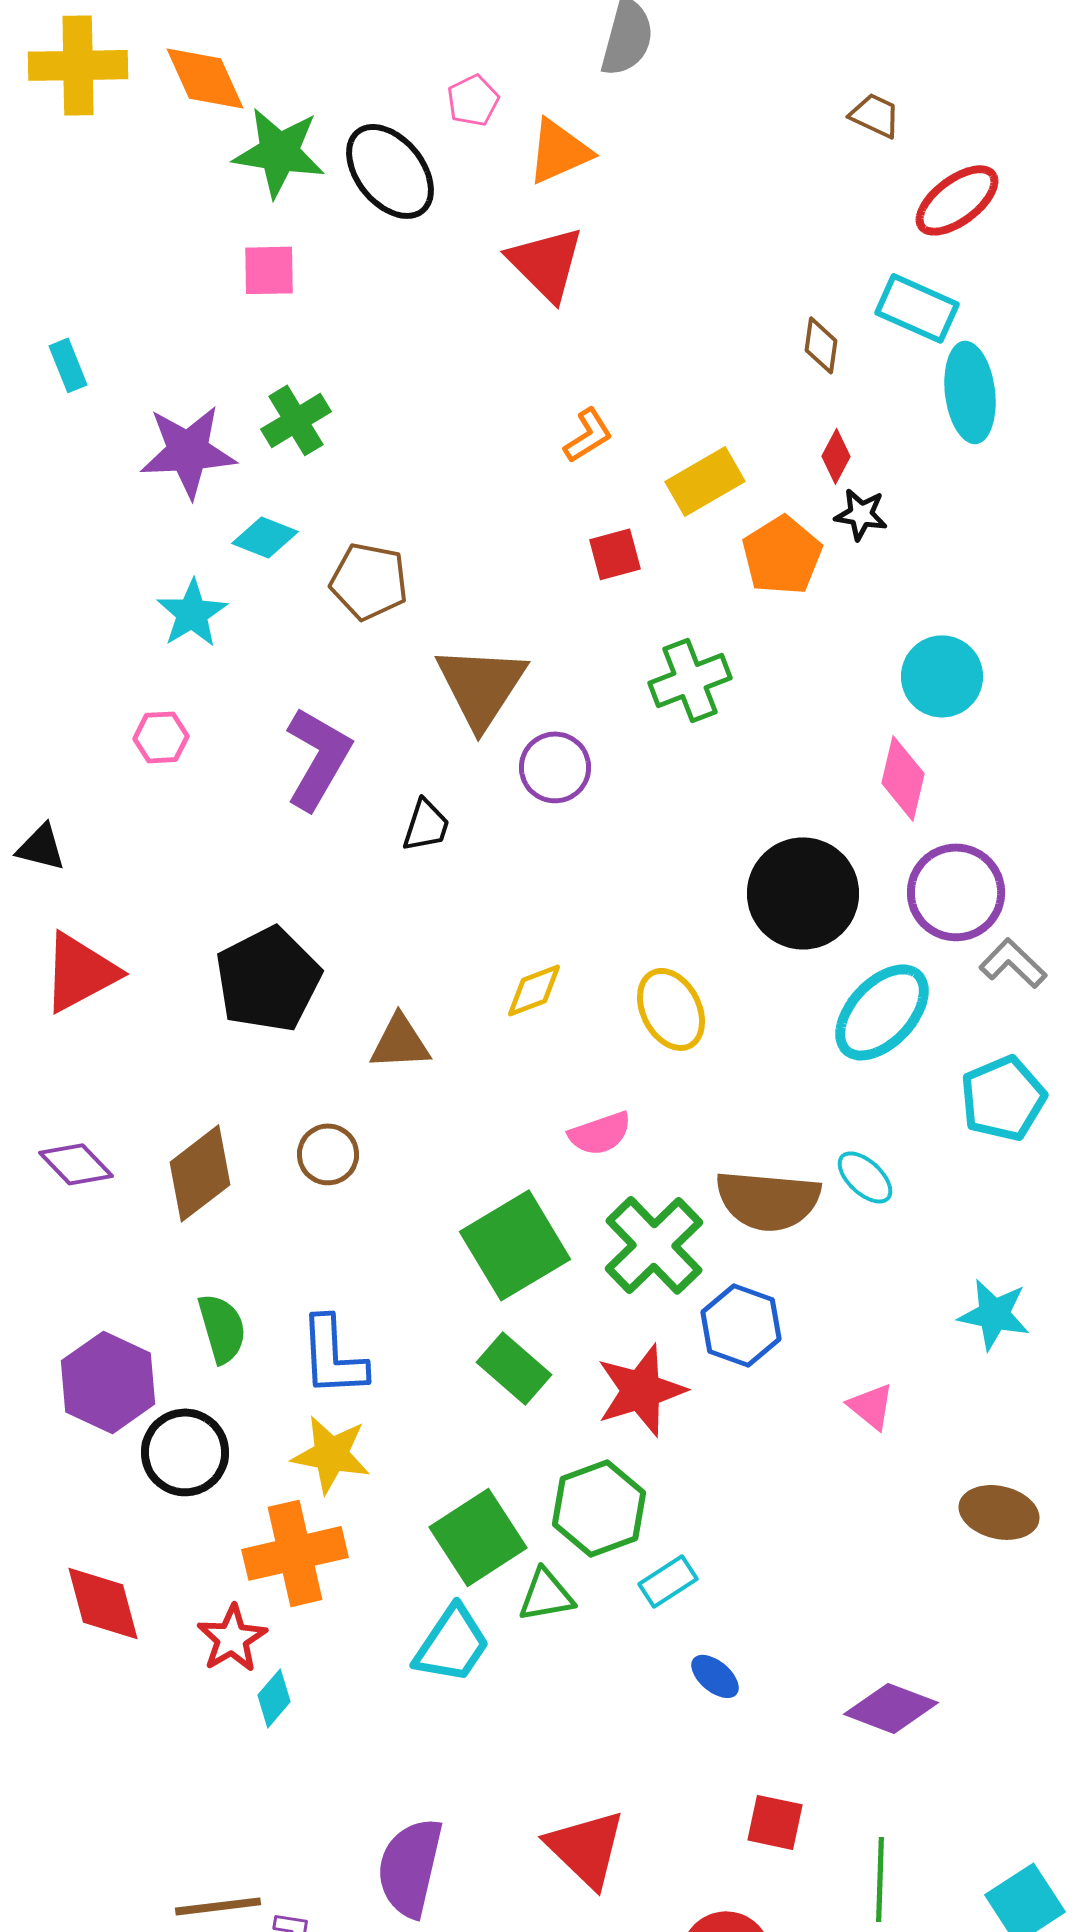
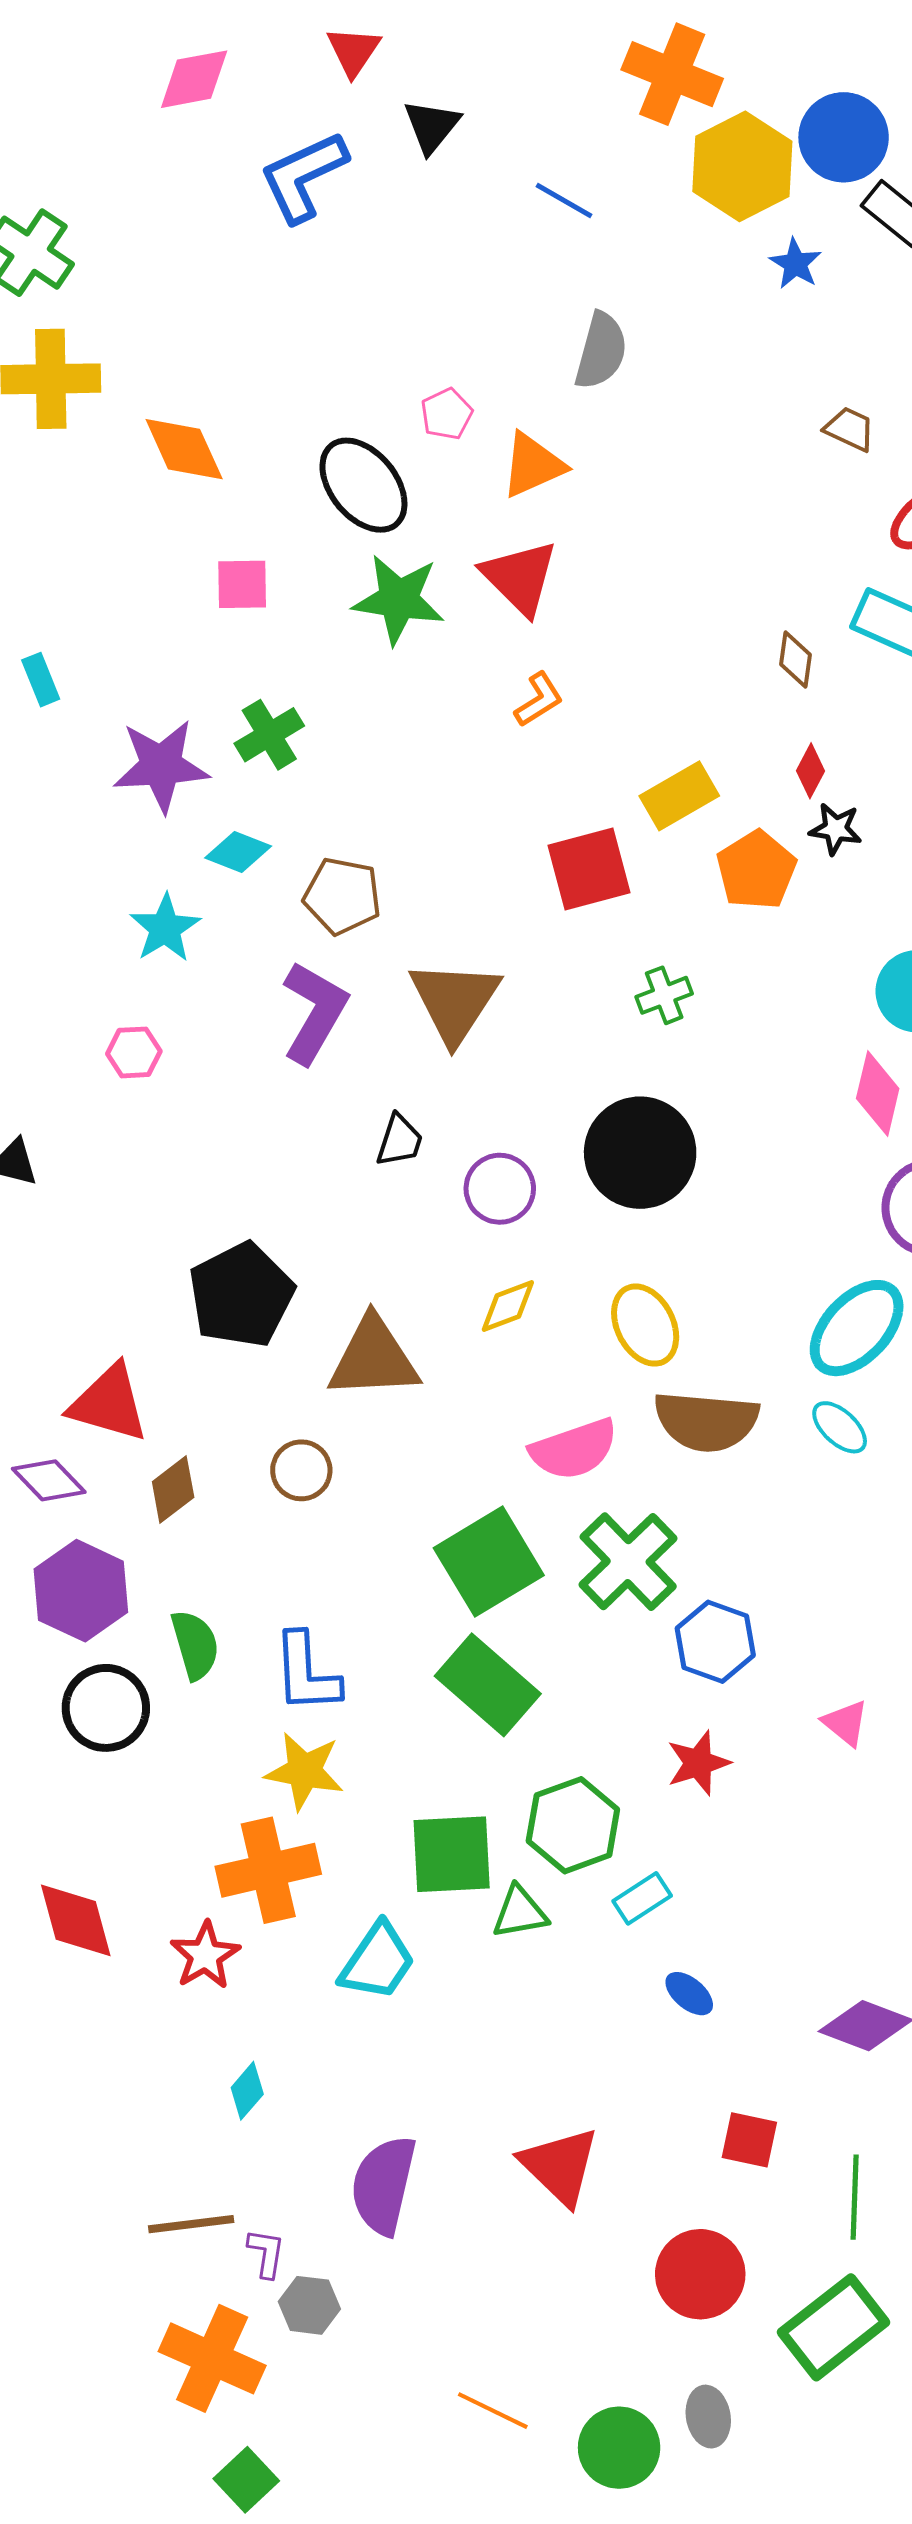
orange diamond: (205, 78) -> (184, 449), moved
green star: (279, 152) -> (399, 599), moved
orange L-shape: (588, 435) -> (539, 700), moved
red square: (615, 554) -> (589, 869), size x1.6
green cross: (690, 680) -> (664, 995), size x0.7
purple L-shape: (318, 758) -> (314, 1012), moved
purple circle: (555, 767) -> (500, 1189), moved
black circle: (803, 893) -> (640, 1153), moved
red triangle: (80, 972) -> (109, 1403), moved, turned 44
brown triangle: (400, 1042) -> (373, 1358), size x1.5
pink semicircle: (600, 1133) -> (574, 1449), size x1.4
brown diamond: (200, 1173) -> (173, 1489), size x0.7
cyan ellipse: (865, 1177) -> (840, 1427), moved
brown semicircle: (768, 1200) -> (706, 1421), moved
green rectangle: (514, 1368) -> (488, 1685), size x1.4
purple hexagon: (108, 1382) -> (81, 1591), moved
red star: (641, 1390) -> (698, 1763), moved, size x0.7
black circle: (185, 1452) -> (106, 1708), moved
green square: (478, 1537) -> (452, 1854), turned 30
cyan trapezoid: (452, 1644) -> (377, 1962), moved
cyan diamond: (274, 1698) -> (247, 2091), moved

